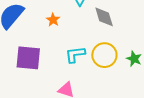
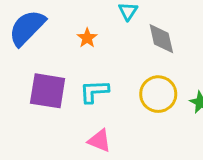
cyan L-shape: (75, 54) -> (94, 91), moved

